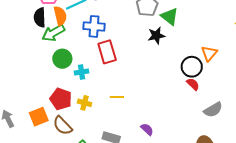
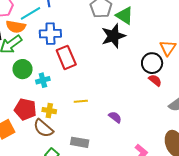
orange semicircle: (60, 16) -> (16, 27), turned 120
black star: (156, 36) -> (113, 36), size x1.4
brown semicircle: (63, 126) -> (43, 128), moved
purple semicircle: (147, 129) -> (115, 117), moved

